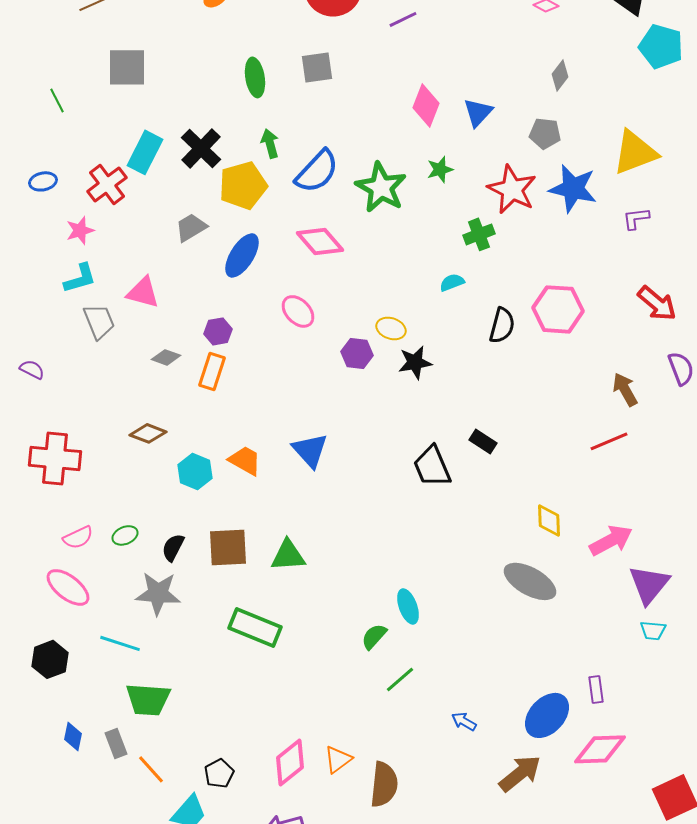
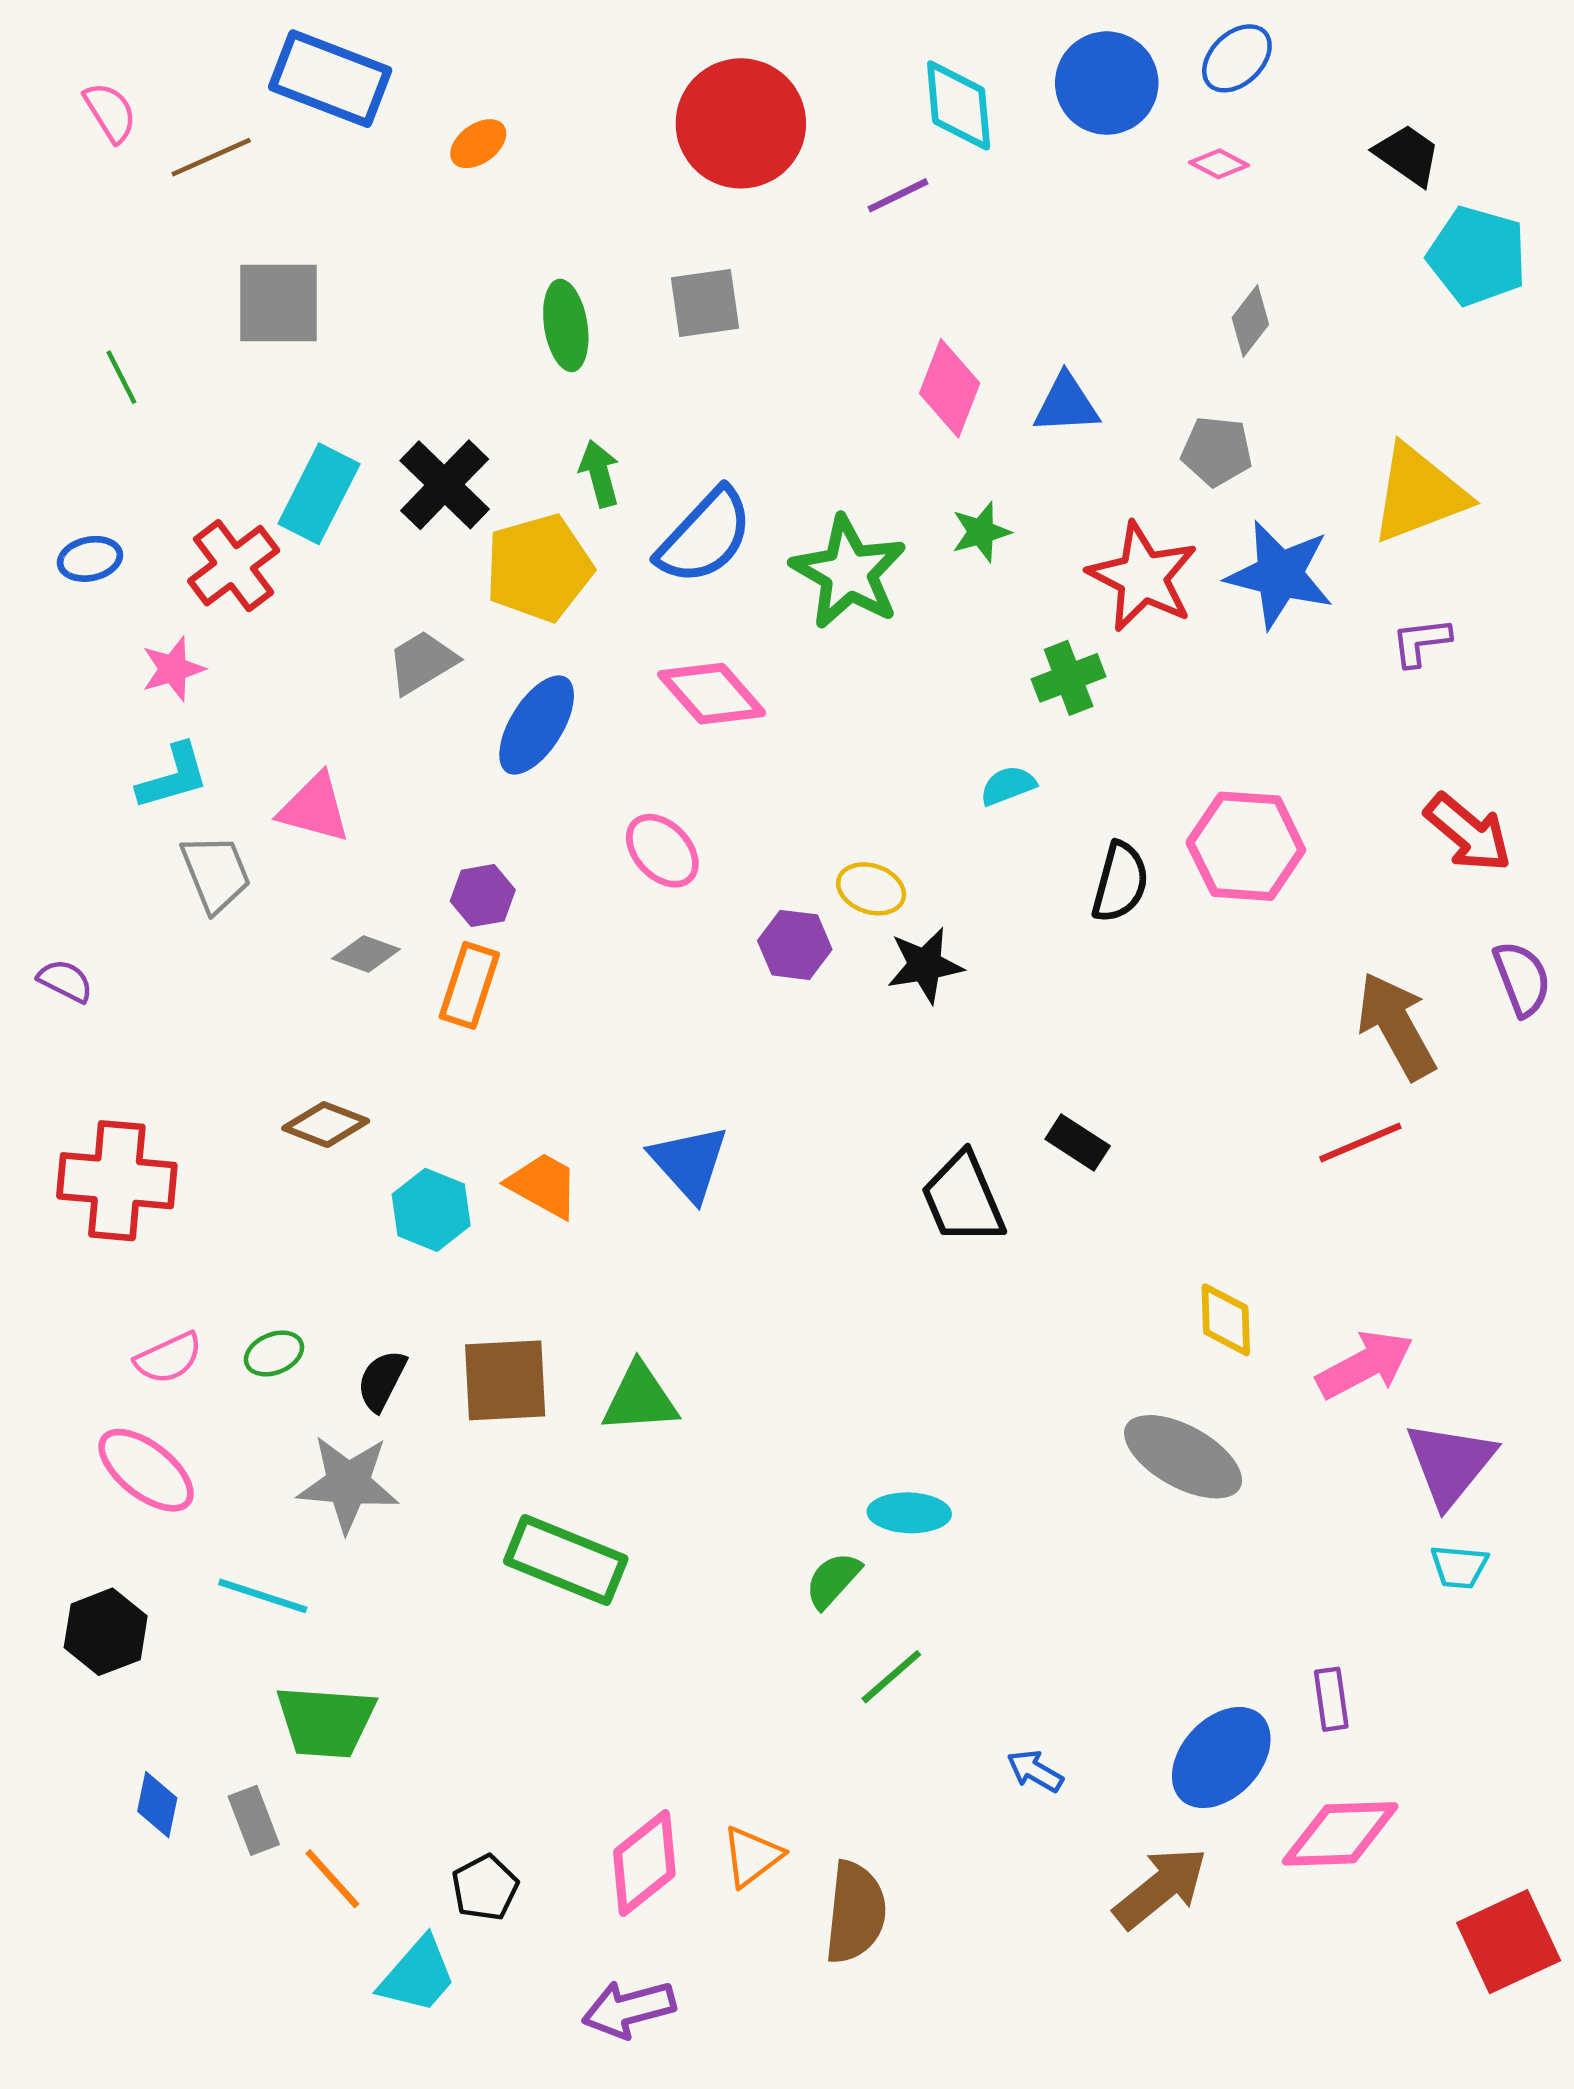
blue triangle: (478, 112) -> (1066, 404), turned 44
brown arrow: (625, 389) -> (1396, 1026), size x1.4
cyan ellipse: (408, 606) -> (909, 1513), turned -68

